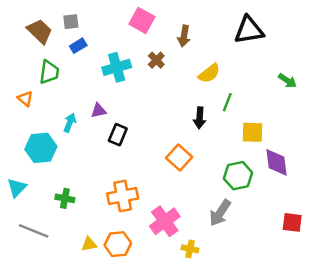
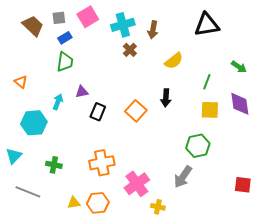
pink square: (142, 20) -> (88, 17), moved, turned 30
cyan cross: (117, 67) -> (123, 25), moved
green trapezoid: (49, 72) -> (65, 62), moved
green line: (227, 102) -> (207, 82), moved
orange square: (179, 158) -> (136, 111), moved
purple diamond: (277, 162) -> (240, 104), moved

